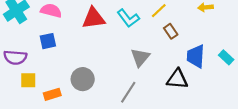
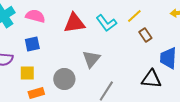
gray triangle: (140, 57) -> (91, 59), moved
yellow square: (28, 80) -> (27, 73), moved

